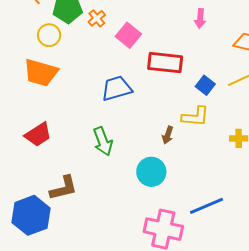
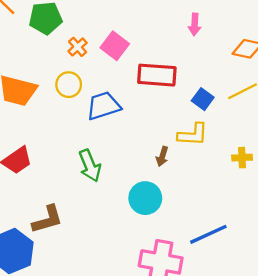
orange cross: (97, 18) -> (78, 47), moved
yellow circle: (49, 35) -> (69, 85), moved

